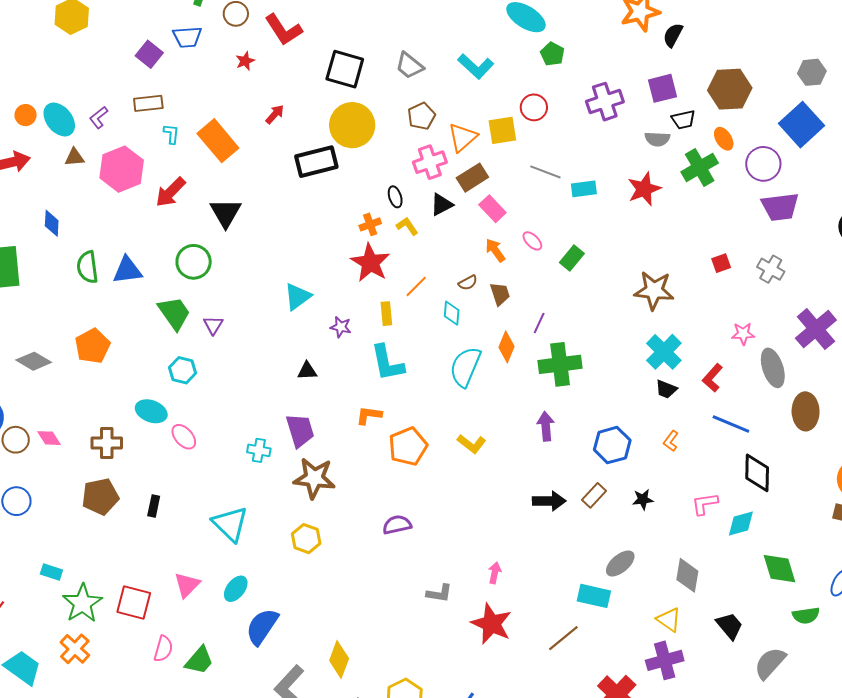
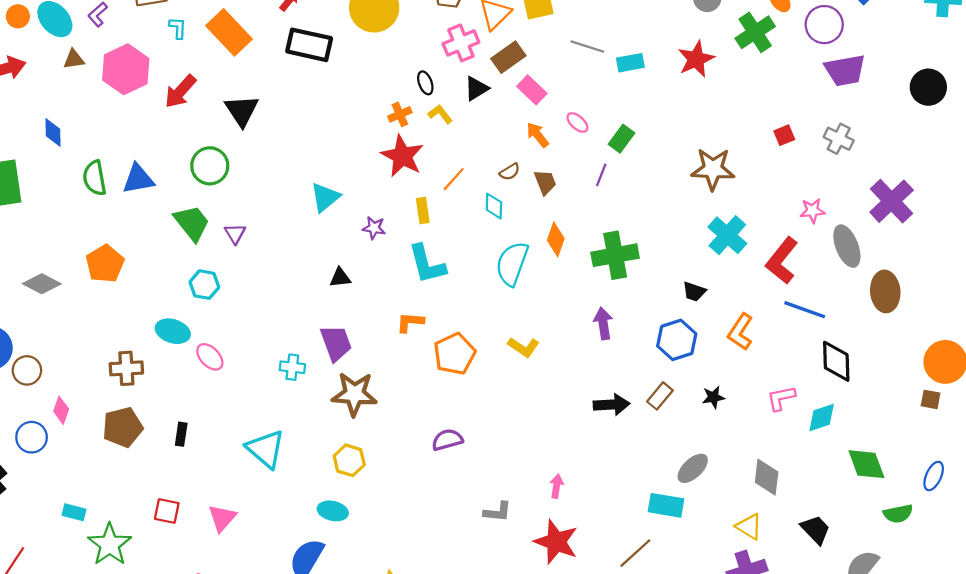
black rectangle: (316, 162) -> (309, 45), moved, turned 30
purple line: (539, 323) -> (601, 175), moved
red L-shape: (712, 378) -> (782, 261), size x1.5
black trapezoid: (666, 389) -> (694, 292), moved
pink diamond: (49, 438) -> (61, 410), moved, turned 55
orange L-shape: (671, 441) -> (740, 332), size x1.6
cyan ellipse: (236, 589) -> (333, 511), moved, turned 68
red square: (134, 603) -> (167, 511), moved, size x0.7

